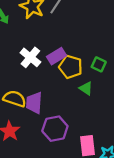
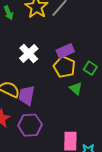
purple rectangle: (56, 56) -> (65, 51), moved
purple hexagon: (55, 129) -> (30, 125), moved

